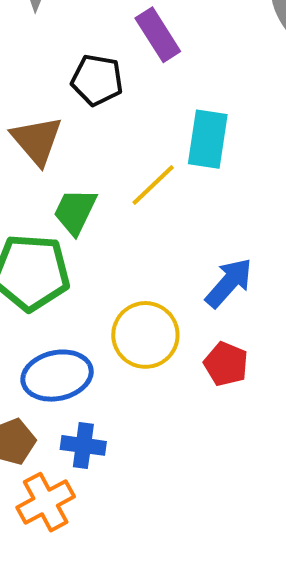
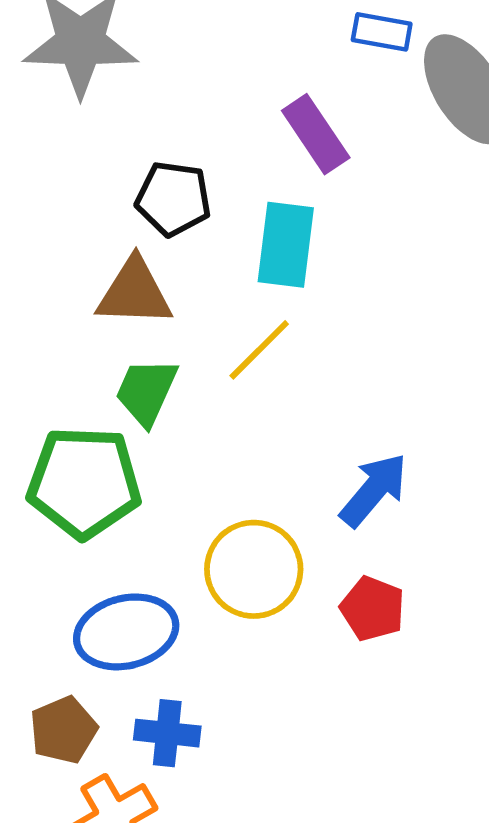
purple rectangle: (158, 35) -> (316, 134), moved
cyan rectangle: (208, 139) -> (286, 245), moved
brown triangle: (37, 140) -> (134, 293), moved, turned -46

